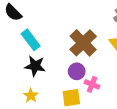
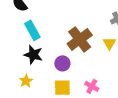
purple circle: (77, 71) -> (62, 63), moved
pink cross: (92, 84) -> (92, 86), moved

